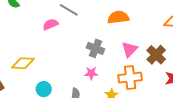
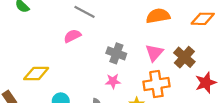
orange semicircle: (118, 17) -> (158, 16), moved
pink semicircle: (50, 24) -> (72, 36), moved

